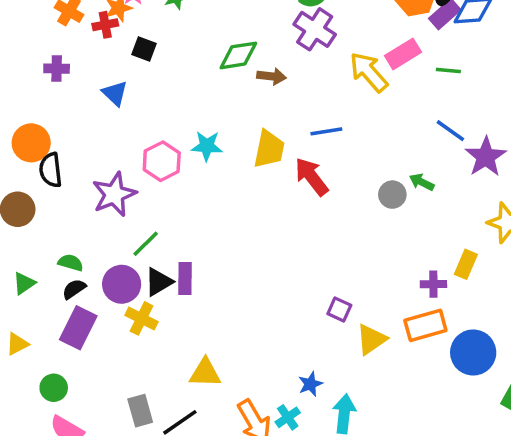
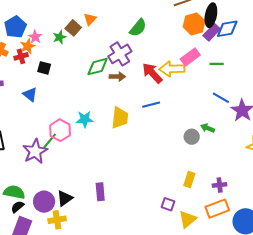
purple cross: (315, 29) -> (120, 54), moved, turned 30
yellow arrow: (369, 72) -> (172, 69), turned -45
red arrow: (311, 177) -> (152, 73), moved
green line: (146, 244) -> (50, 141), moved
green semicircle: (71, 263) -> (14, 192), size x1.5
yellow rectangle: (466, 264) -> (189, 180), moved
purple rectangle: (185, 278) -> (100, 192), moved
yellow cross: (141, 318) -> (57, 220), turned -30

